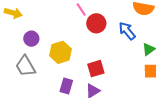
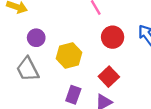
red circle: (96, 23) -> (113, 37), moved
red square: (96, 69) -> (109, 77), turned -30

